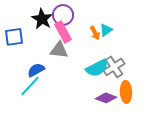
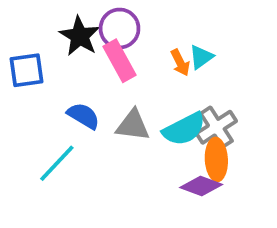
gray triangle: (59, 50) -> (133, 125), moved
blue semicircle: (36, 70) -> (83, 116), moved, turned 60
orange ellipse: (126, 92) -> (216, 159), moved

